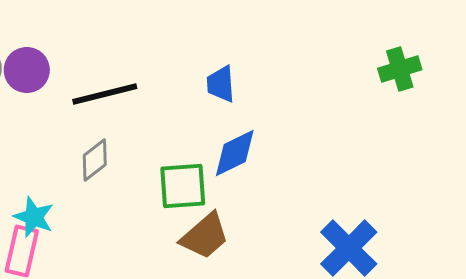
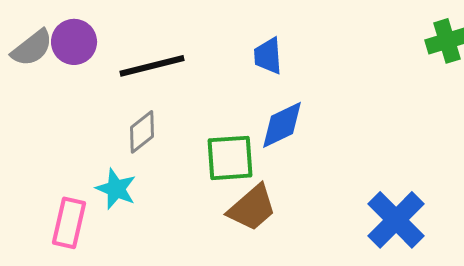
cyan star: (34, 217) -> (116, 189), moved

